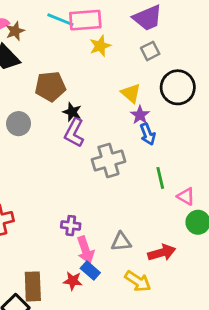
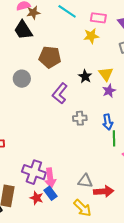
pink rectangle: (85, 20) -> (98, 18), moved, size x0.7
black star: (72, 112) -> (85, 76), moved
blue arrow: (148, 134) -> (108, 122), moved
gray cross: (108, 160) -> (80, 118), size x0.6
purple cross: (71, 226) -> (34, 172), moved, size x1.6
gray triangle: (121, 242) -> (85, 181), moved

